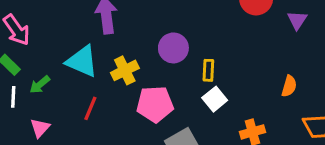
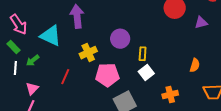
purple triangle: (297, 20) -> (201, 23), turned 40
cyan triangle: (82, 61) -> (51, 36), moved

